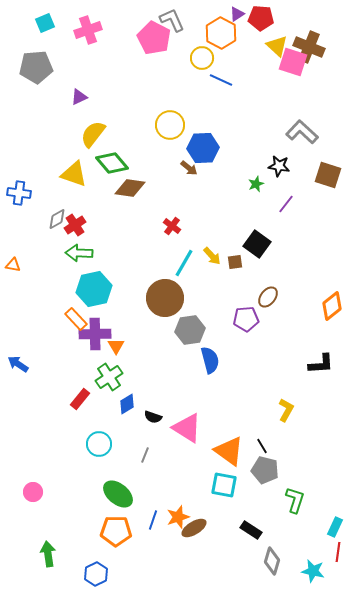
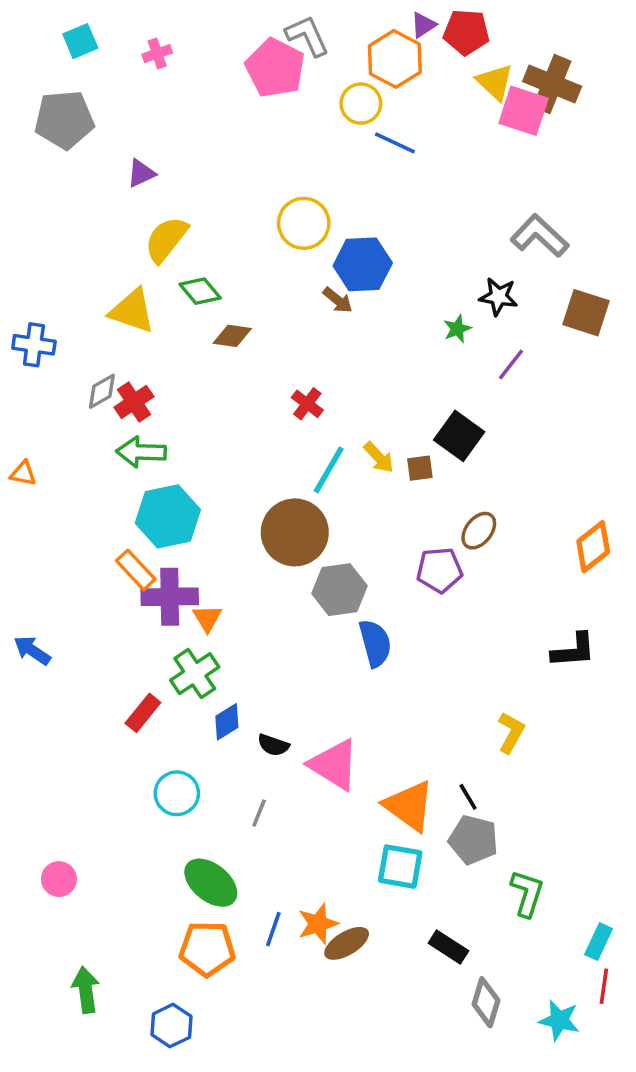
pink cross: (88, 30) -> (157, 54), size x0.6
green diamond: (112, 163) -> (200, 291), size x0.7
brown diamond: (130, 188) -> (232, 336), size x0.7

